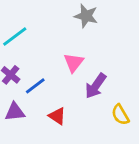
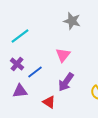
purple arrow: (96, 86) -> (66, 82), moved
red triangle: (57, 116) -> (49, 102), moved

